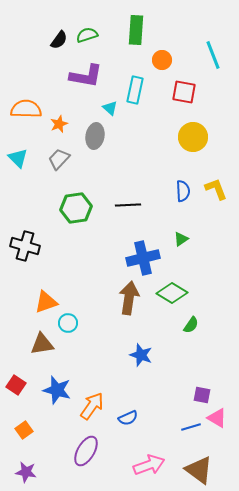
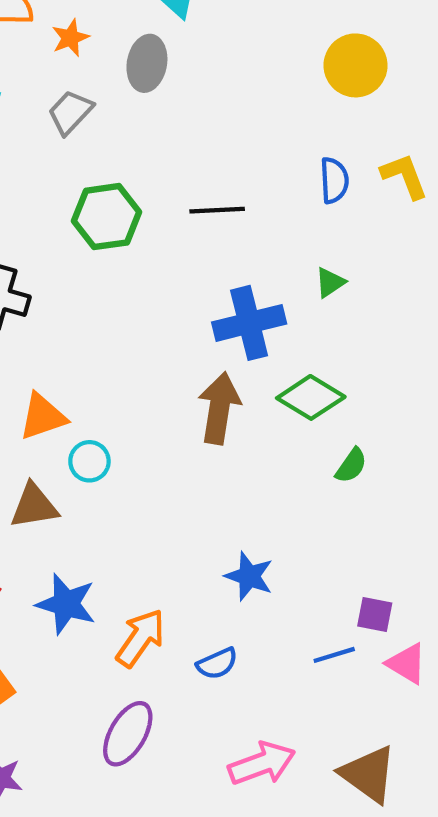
blue star: (141, 355) -> (249, 576), moved
blue line: (191, 427) -> (334, 655), moved

